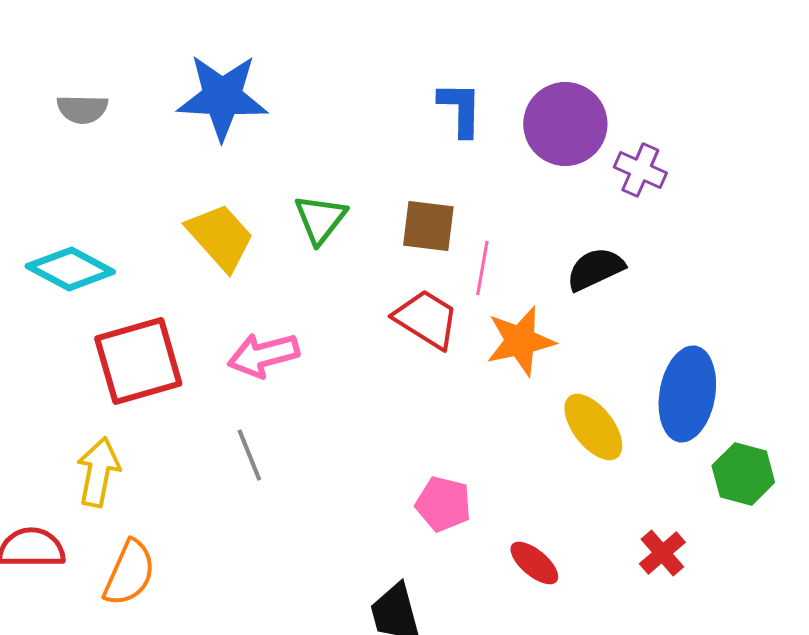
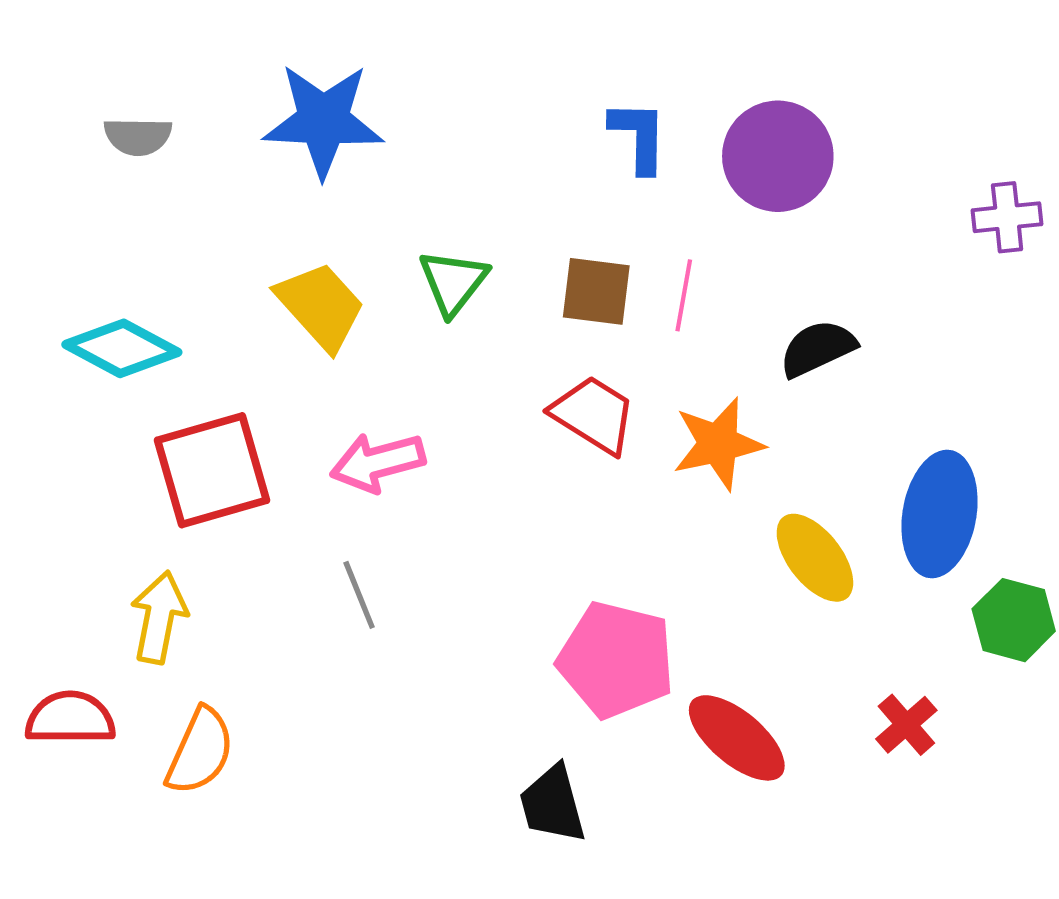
purple cross: (640, 170) -> (1007, 217), moved, turned -30
pink line: (482, 268) -> (684, 295), moved
pink pentagon: (443, 504) -> (616, 660), size x1.6
red ellipse: (534, 563) -> (737, 738), size x1.5

